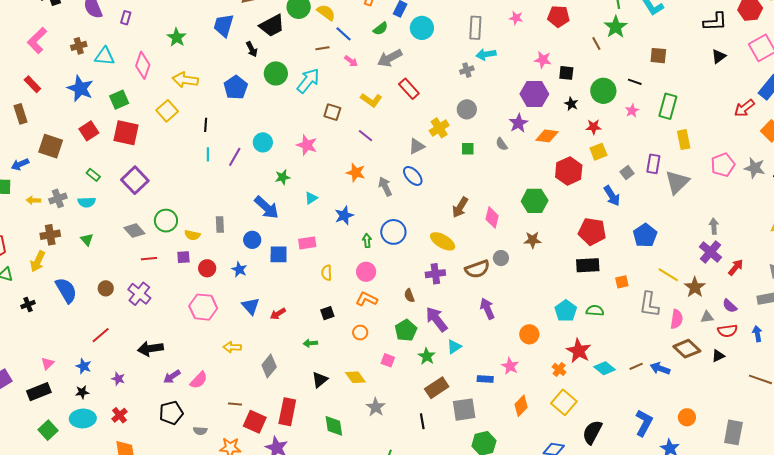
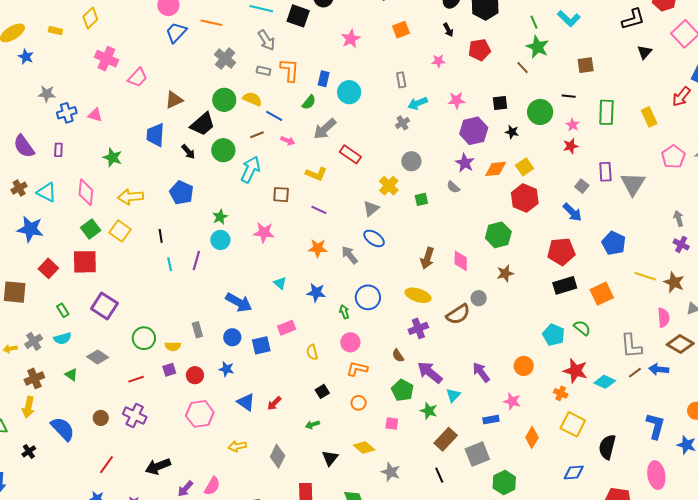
gray rectangle: (475, 28) -> (401, 80), size x0.7
cyan triangle: (105, 56) -> (47, 192), turned 35
pink star: (543, 60) -> (456, 100), moved
green circle: (276, 73) -> (223, 150), moved
green square: (119, 100) -> (91, 229), moved
red star: (594, 127) -> (571, 146), moved
yellow rectangle: (684, 140) -> (649, 117), moved
yellow square: (598, 152) -> (525, 167), moved
green rectangle: (93, 175) -> (63, 310), turned 32
green star: (283, 177) -> (220, 217), moved
cyan triangle: (311, 198) -> (280, 283), turned -32
blue star: (344, 215) -> (316, 293), turned -30
gray diamond: (134, 231) -> (98, 357), moved
purple cross: (710, 252) -> (681, 244), size x0.7
orange square: (622, 282) -> (602, 294), size x1.6
gray L-shape: (649, 304) -> (631, 346), moved
purple arrow: (487, 309) -> (481, 372), moved
green semicircle: (595, 311) -> (582, 328), turned 48

